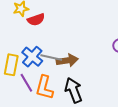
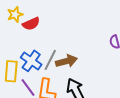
gray line: (51, 57) -> (50, 60), turned -70

